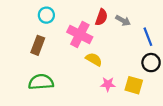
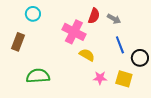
cyan circle: (46, 15) -> (33, 14), moved
blue line: (148, 37) -> (120, 45), moved
brown rectangle: (38, 45) -> (18, 42), moved

